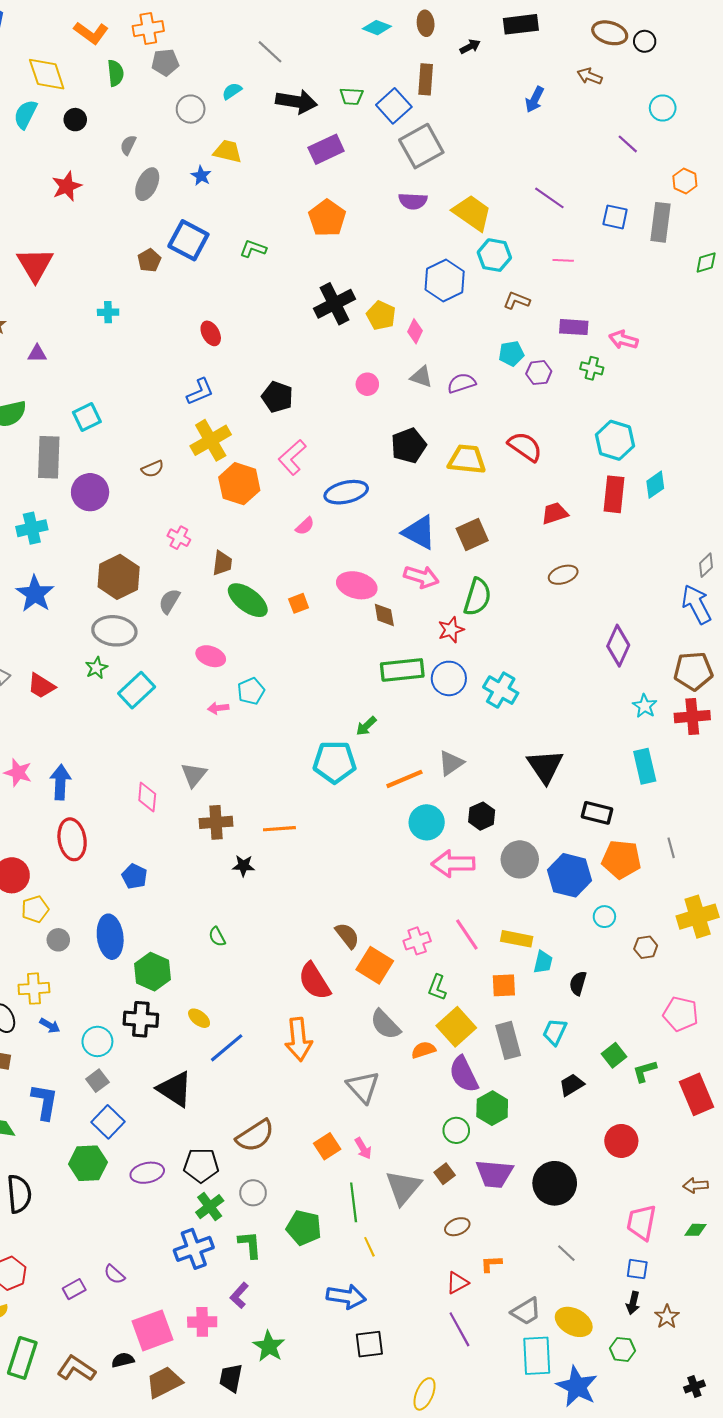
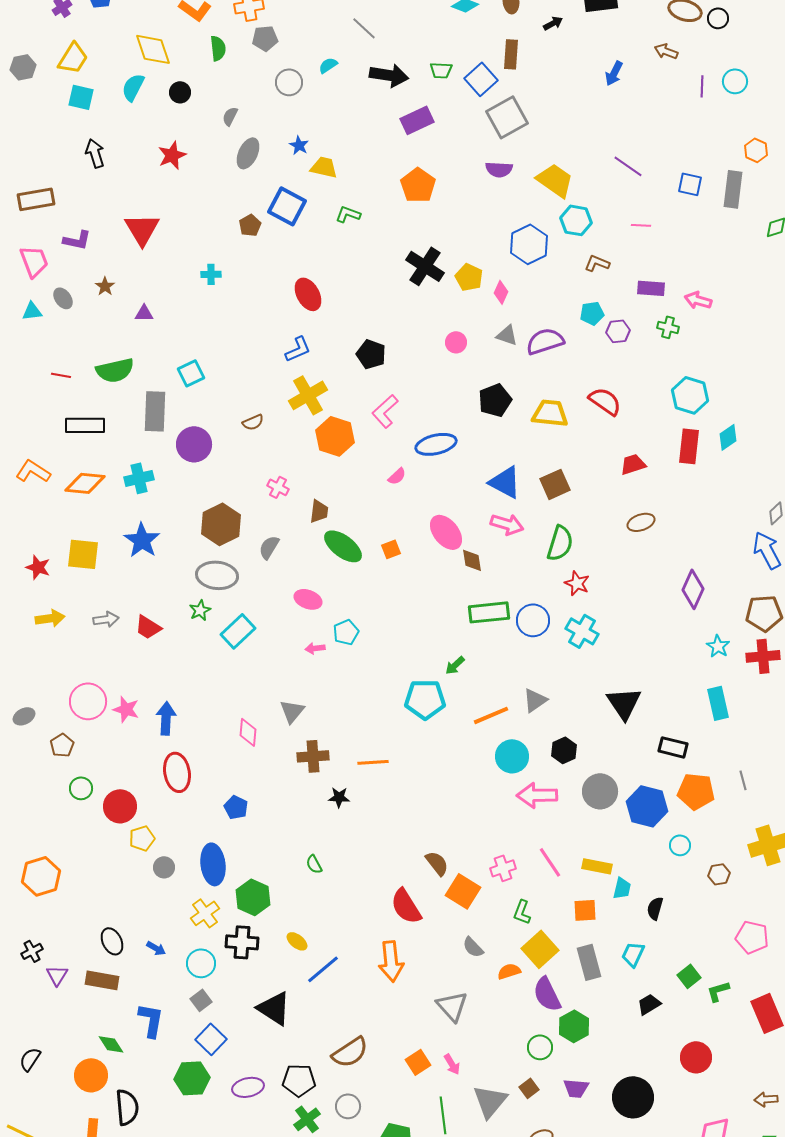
purple line: (628, 144) -> (702, 86), moved, turned 50
yellow trapezoid: (228, 151) -> (324, 167), moved
black cross: (335, 304) -> (425, 266), turned -30
red ellipse: (211, 333) -> (308, 294), size x1.4
purple semicircle: (462, 383) -> (545, 341), size x1.4
pink ellipse: (357, 585) -> (446, 532), turned 36
red star: (451, 630) -> (577, 583), moved, turned -30
yellow cross: (34, 989) -> (205, 913), moved, turned -32
gray semicircle: (385, 1025) -> (473, 947), size x0.7
purple trapezoid: (494, 1174) -> (576, 1088), size x0.7

